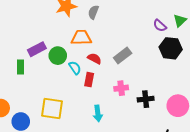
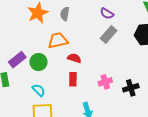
purple semicircle: (160, 26) -> (107, 13), moved
gray rectangle: (123, 55) -> (109, 34), moved
cyan semicircle: (75, 68) -> (39, 90), moved

